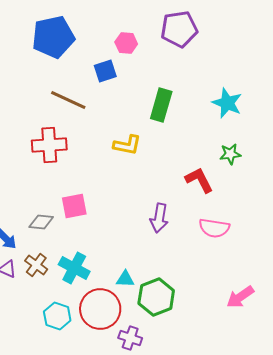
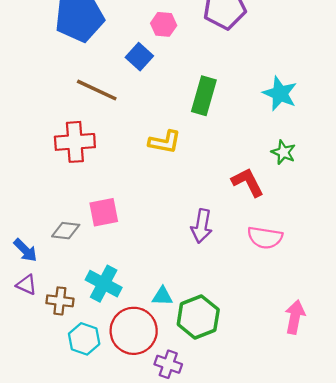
blue square: (105, 71) -> (139, 57), turned -30
green star: (230, 154) -> (283, 152), turned 30
brown cross: (36, 265) -> (60, 301), moved, turned -30
pink arrow: (240, 297) -> (295, 317), turned 136

